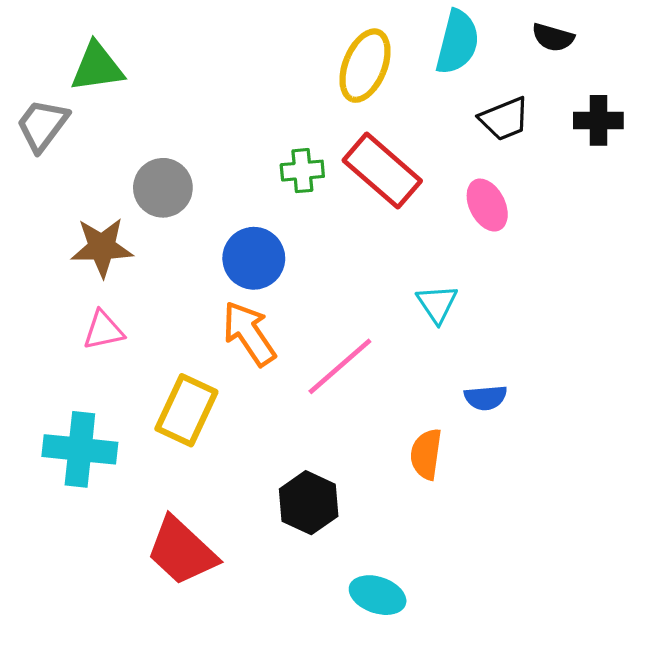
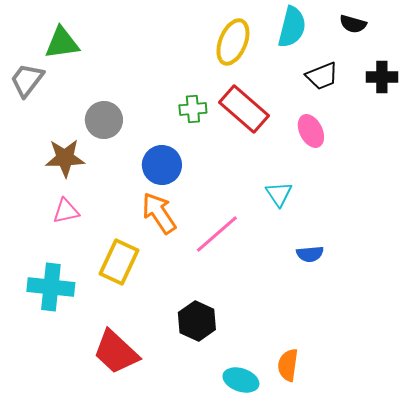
orange semicircle: (426, 454) -> (288, 365), moved

